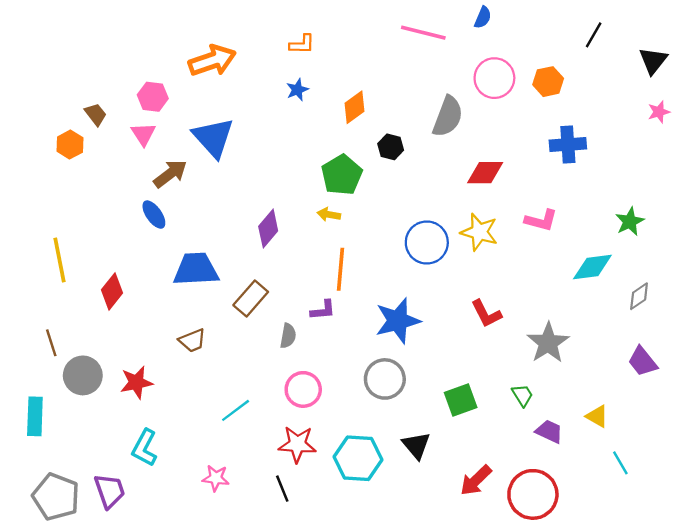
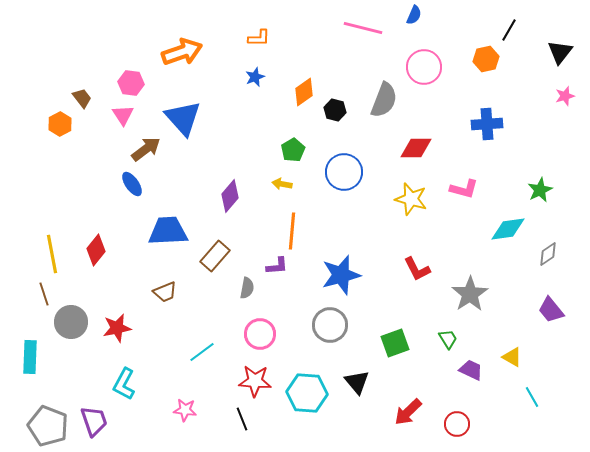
orange hexagon: (548, 82) -> (486, 59), moved
black hexagon: (391, 147) -> (335, 110), moved
green pentagon: (342, 175) -> (293, 150), size x0.7
blue circle: (427, 243) -> (344, 172), moved
yellow line: (59, 260) -> (52, 254), moved
red circle: (533, 494) -> (457, 424), size x0.6

